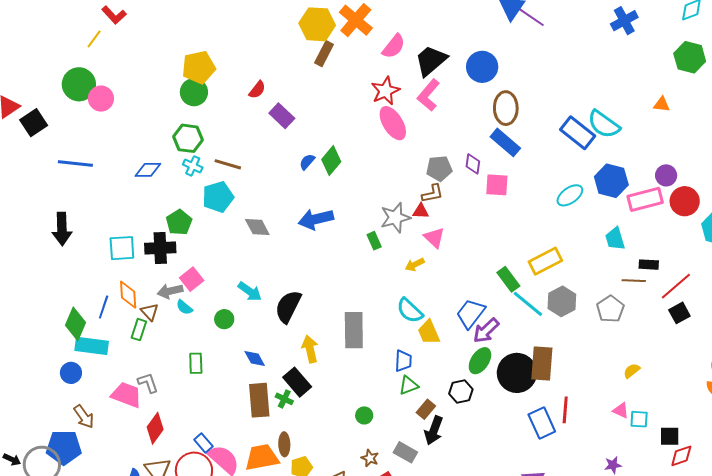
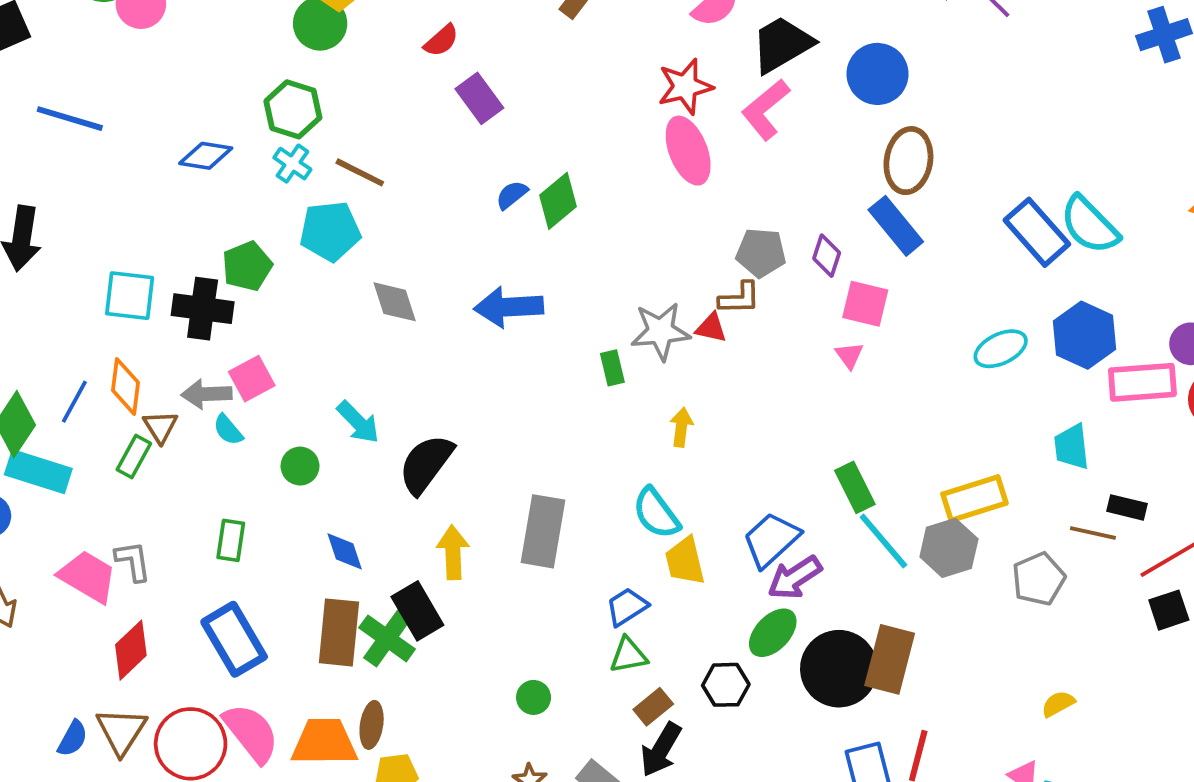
pink triangle: (434, 238) -> (849, 355), moved, size x0.7
yellow rectangle: (545, 261) -> (974, 499), moved
yellow arrow: (415, 264) -> (681, 427), turned 114
blue trapezoid: (403, 361) -> (627, 607), turned -135
green cross: (284, 399) -> (387, 638), size x1.6
blue rectangle: (203, 443) -> (234, 639), moved, size x1.8

